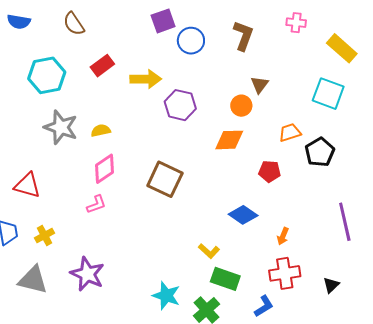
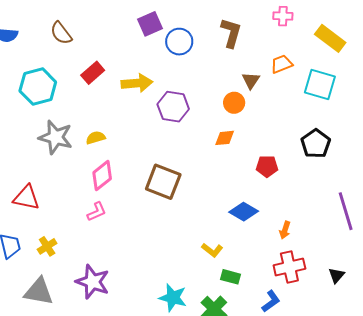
orange trapezoid: (290, 132) -> (282, 64), moved
orange diamond: (229, 140) -> (225, 138), size x0.7
green rectangle: (225, 279) -> (231, 277), size x0.7

